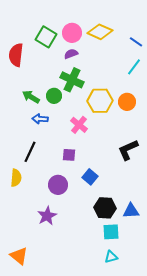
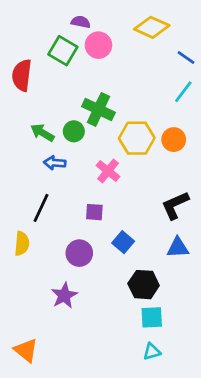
yellow diamond: (100, 32) -> (152, 27), moved
purple semicircle: (71, 54) -> (81, 22), moved, turned 32
blue triangle: (131, 211) -> (178, 248), moved

